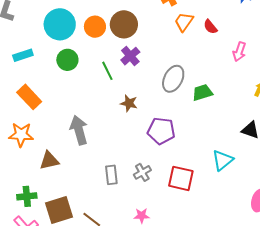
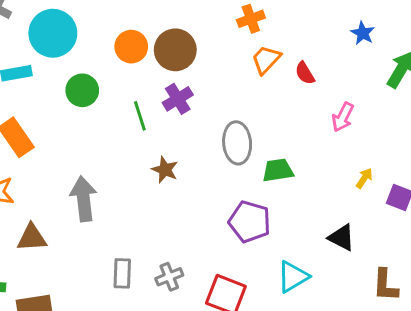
cyan circle: (60, 24) -> (53, 33), moved
gray ellipse: (173, 79) -> (237, 143), turned -40
purple pentagon: (161, 131) -> (250, 222), moved

